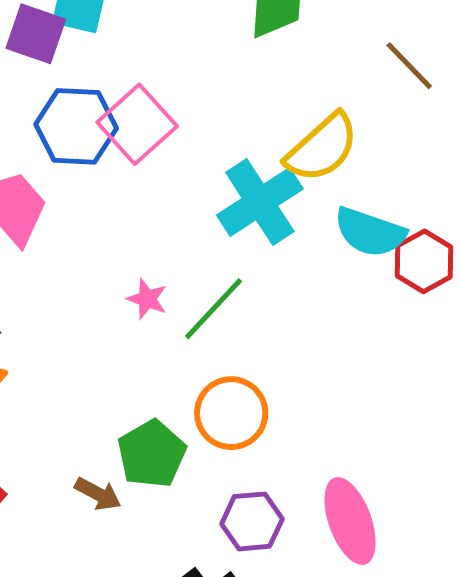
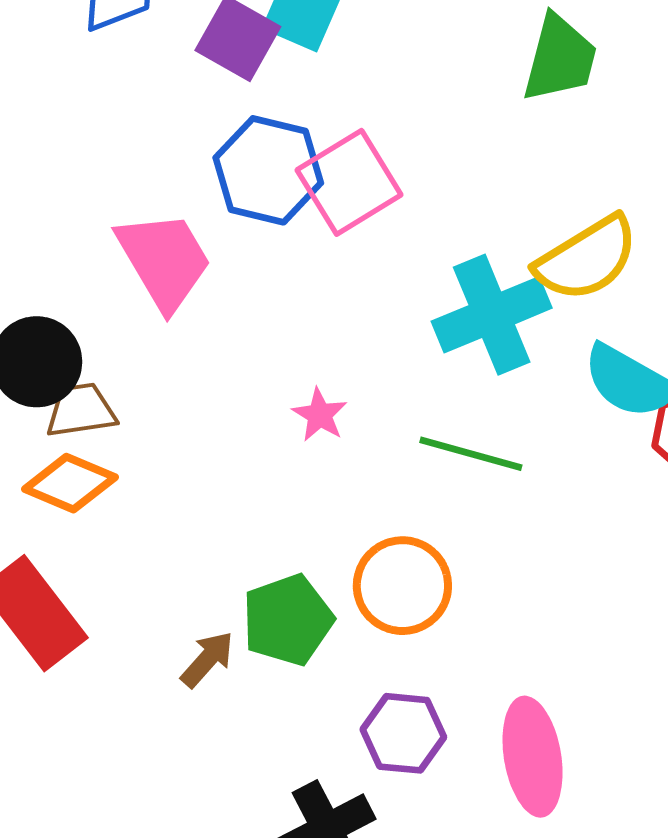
green line: (214, 309) -> (471, 454), moved, turned 52
brown arrow: (98, 494) -> (207, 659), turned -87

